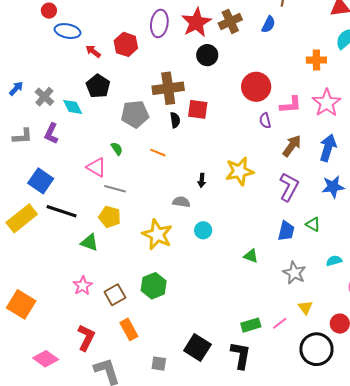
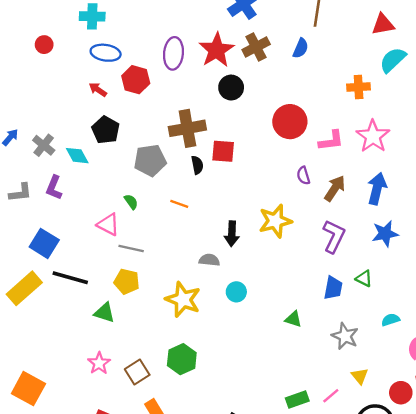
blue ellipse: (68, 31) -> (106, 53), moved
purple semicircle: (265, 121) -> (303, 176), moved
black arrow: (202, 180) -> (232, 234), size x1.5

